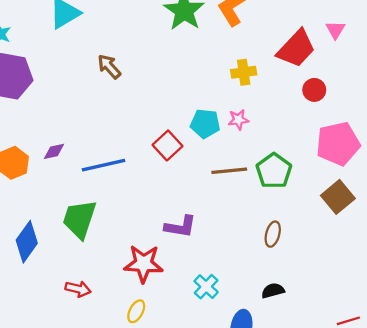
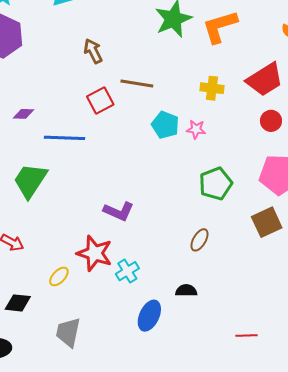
red square: (168, 145) -> (100, 101), moved
brown line: (229, 171) -> (137, 84), moved
red star: (144, 264) -> (95, 253), moved

